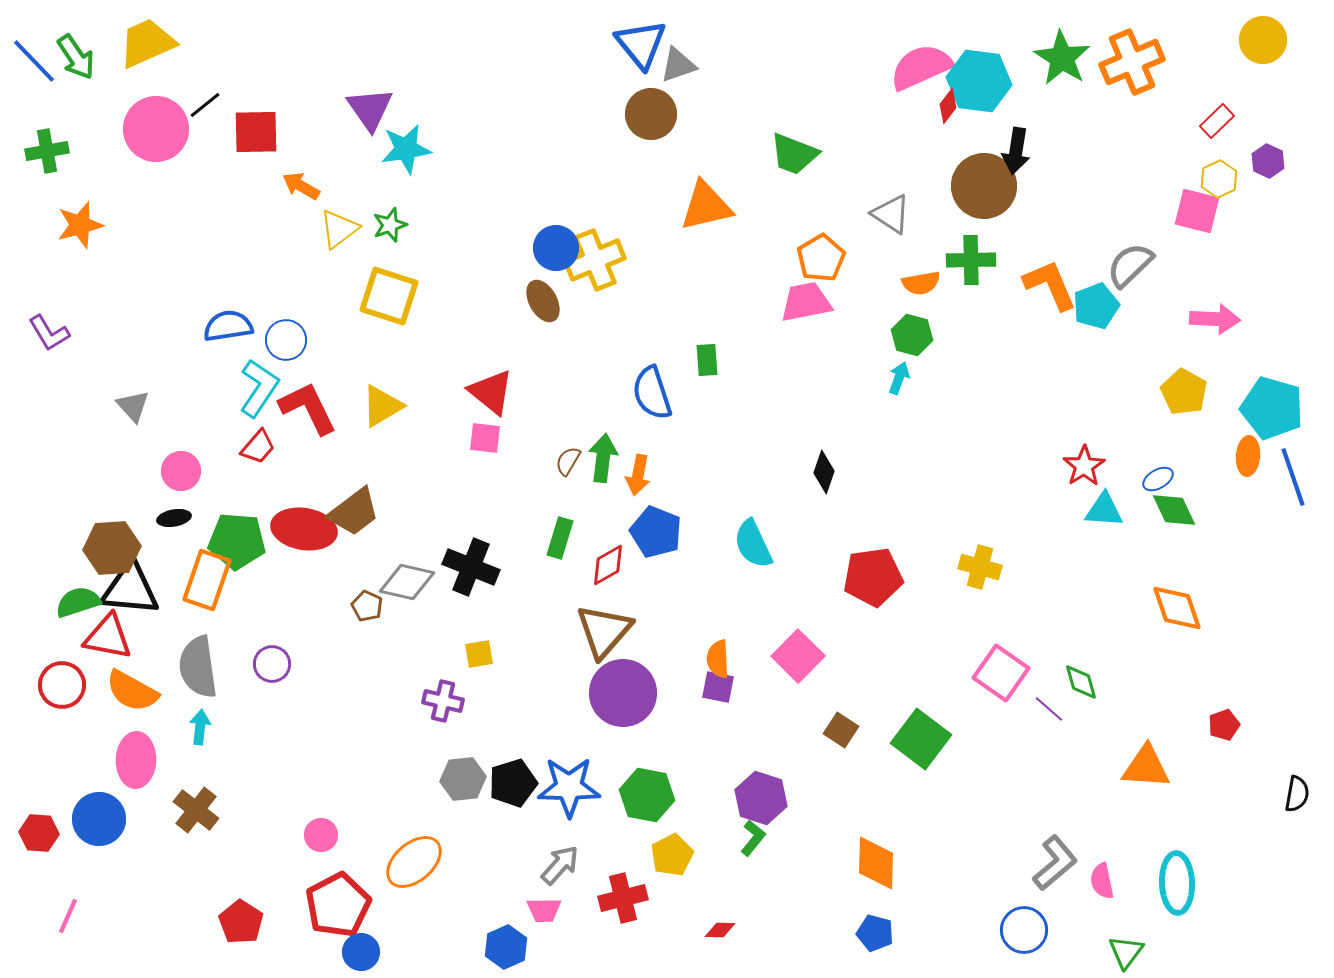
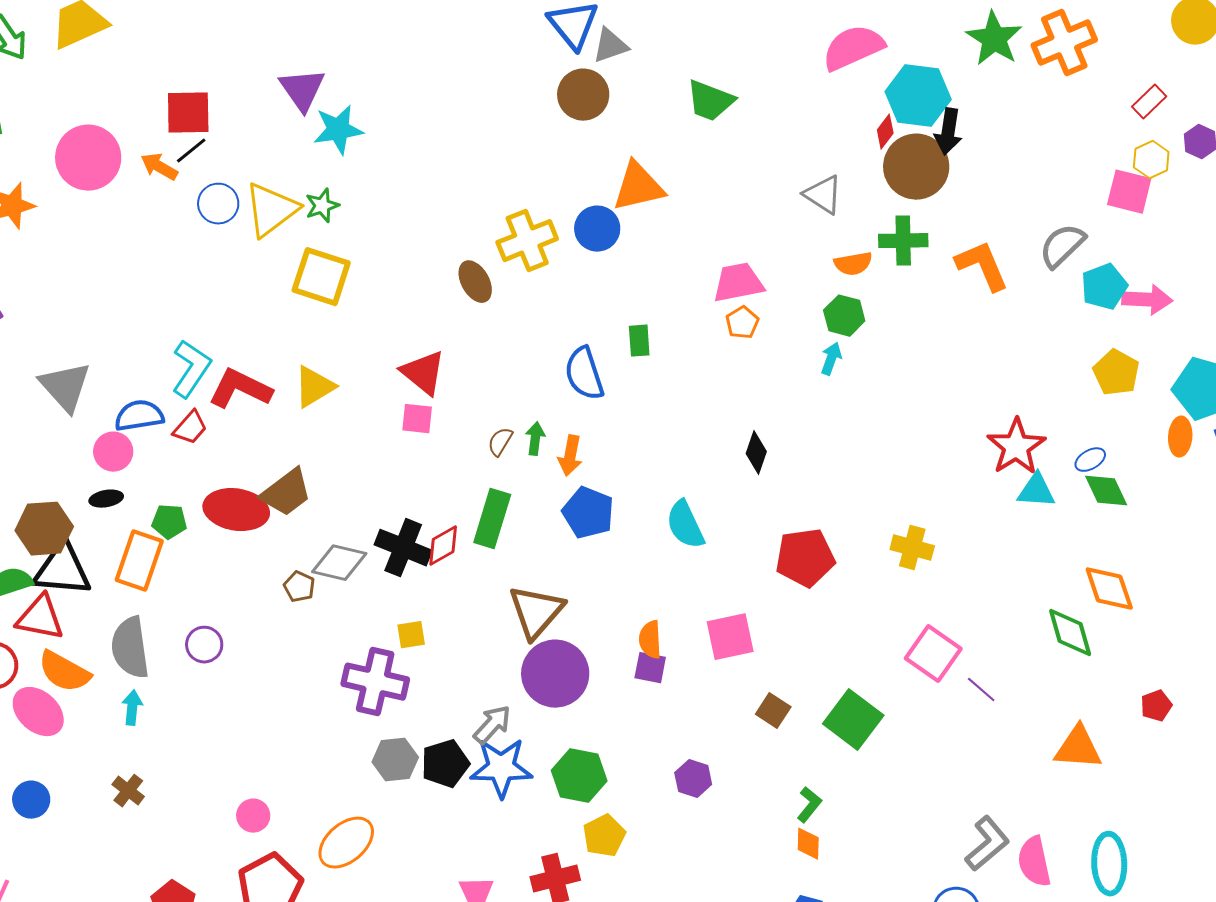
cyan hexagon: (979, 81) -> (918, 96), moved
black line: (205, 105) -> (191, 151), moved
red diamond: (948, 106) -> (885, 132), moved
pink circle: (156, 129) -> (88, 158), moved
green trapezoid: (794, 154) -> (710, 101), moved
orange arrow: (301, 186) -> (159, 167), moved
yellow triangle: (339, 229) -> (271, 210), size x1.4
blue circle: (556, 248) -> (597, 229), moved
orange pentagon: (821, 258) -> (742, 323), moved, size x0.7
cyan pentagon: (1096, 306) -> (1104, 287), moved
blue semicircle: (228, 326) -> (139, 416), moved
blue circle: (286, 340) -> (218, 204), moved
gray triangle: (133, 406) -> (65, 387), size x1.6
red L-shape: (308, 408) -> (240, 389), turned -38
green arrow: (603, 458) -> (535, 439), size x0.7
red star: (1084, 466) -> (1016, 447), size x1.4
green rectangle: (560, 538) -> (492, 519), size x1.4
green pentagon: (237, 541) -> (169, 522), size x0.6
red diamond: (608, 565) -> (443, 546), moved
pink square: (798, 656) -> (730, 637), turned 33
green diamond: (1081, 682) -> (1070, 633), moved, size x1.4
purple cross: (443, 701) -> (375, 682), size x1.6
pink ellipse: (136, 760) -> (38, 712), moved, turned -50
purple hexagon: (761, 798) -> (693, 779), size x0.7
brown cross: (196, 810) -> (128, 791), size x0.7
blue circle: (99, 819) -> (31, 800), size x0.7
green L-shape: (753, 838) -> (809, 805), moved
orange diamond: (876, 863) -> (808, 844), size x0.6
gray arrow: (560, 865) -> (492, 725), moved
pink semicircle: (1102, 881) -> (1034, 862), size x1.4

